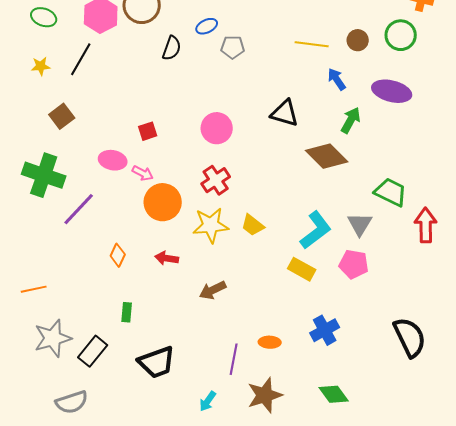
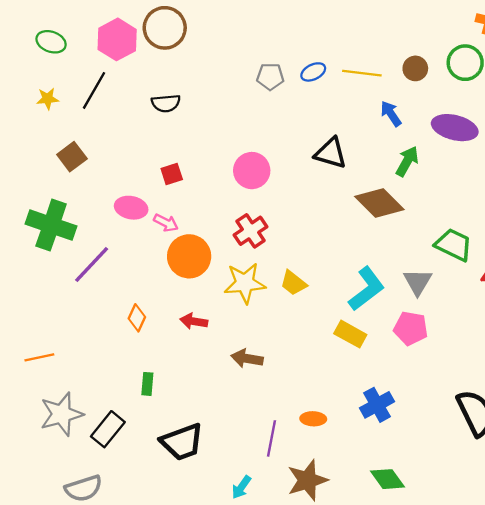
blue ellipse: (207, 26) -> (313, 72), moved
black semicircle: (172, 48) -> (166, 103), moved, turned 65
brown arrow: (213, 290) -> (247, 358), turned 36

